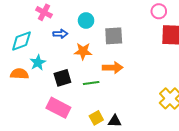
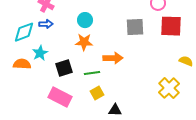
cyan circle: (86, 20) -> (85, 20), moved
blue arrow: (60, 34) -> (46, 24), moved
gray square: (114, 36) -> (135, 27), moved
yellow square: (96, 118) -> (97, 93), moved

